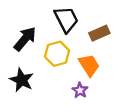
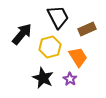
black star: (22, 80) -> (43, 78), moved

